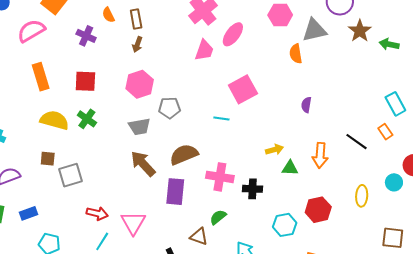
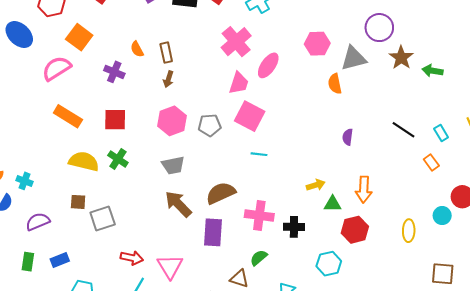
orange rectangle: (41, 77) -> (68, 116), turned -40
pink square: (243, 89) -> (250, 116), moved, turned -32
cyan rectangle: (395, 104) -> (441, 133), size x0.7
gray pentagon: (169, 108) -> (210, 125), moved
black line: (357, 142) -> (403, 130), moved
red hexagon: (318, 210) -> (355, 230), moved

